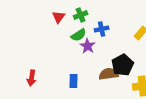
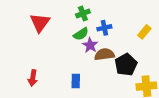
red triangle: (59, 17) -> (40, 23), moved, size x1.5
brown semicircle: (109, 74) -> (104, 54), moved

